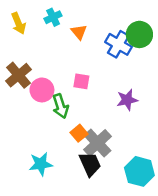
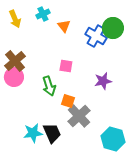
pink circle: (42, 90) -> (14, 77), moved
orange square: (79, 133) -> (68, 101), moved, turned -32
black trapezoid: (90, 164) -> (52, 133), moved

